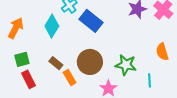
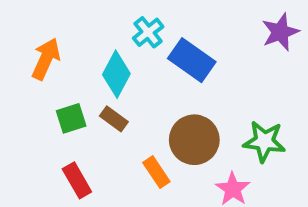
orange arrow: (16, 28) -> (46, 59), moved
green square: (22, 59) -> (71, 118), moved
brown rectangle: (56, 63) -> (114, 119), moved

